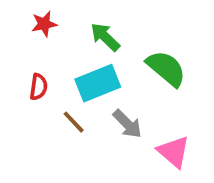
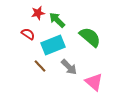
red star: (44, 24) -> (38, 13), moved
red semicircle: (39, 87) -> (28, 34), moved, turned -64

